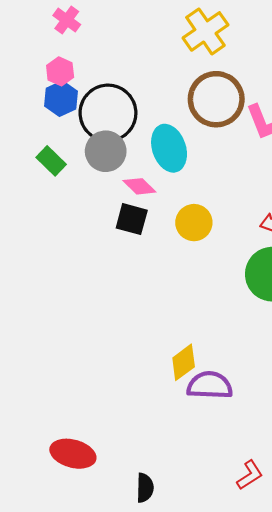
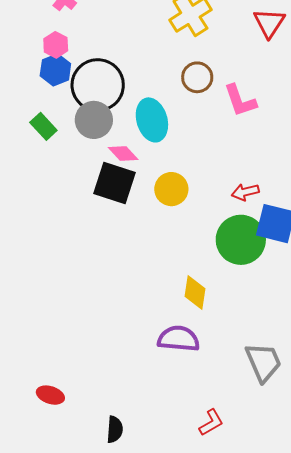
brown circle: (216, 99) -> (197, 77), size x0.6
black square: (132, 219) -> (115, 183), size x1.4
yellow diamond: (184, 362) -> (195, 292), moved, turned -48
red ellipse: (73, 454) -> (50, 395), size x0.7

